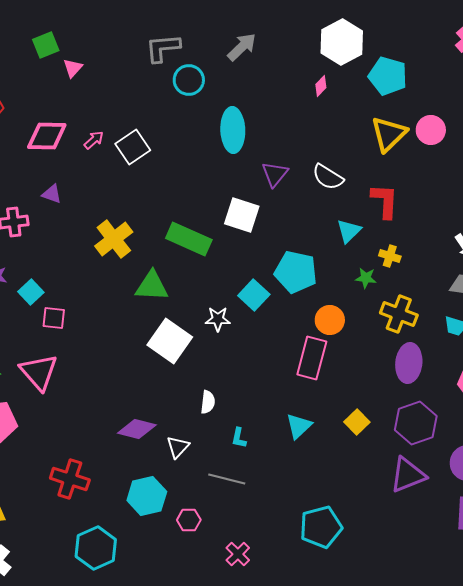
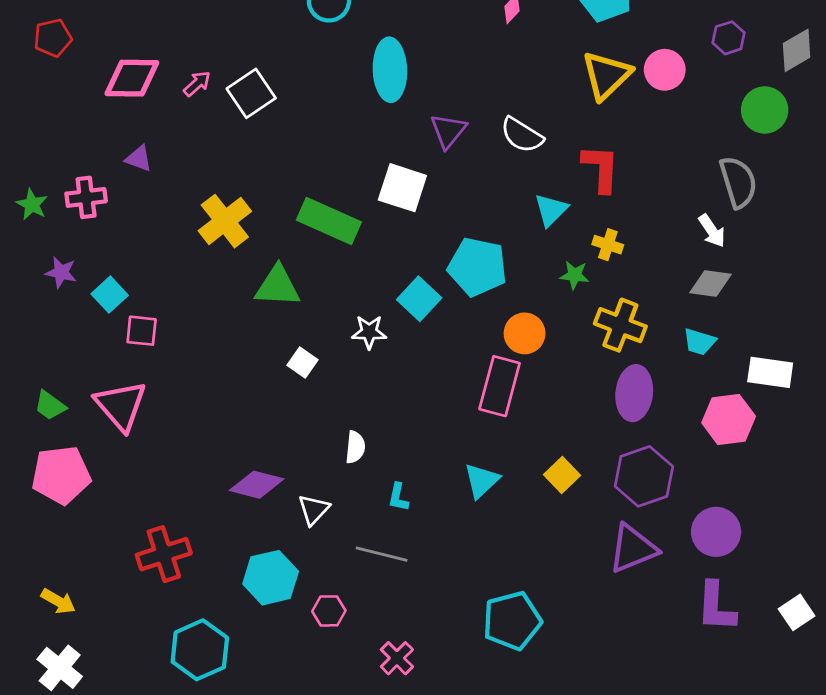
white square: (170, 341) -> (303, 363), size x0.5
red cross: (70, 479) -> (164, 554), turned -36

